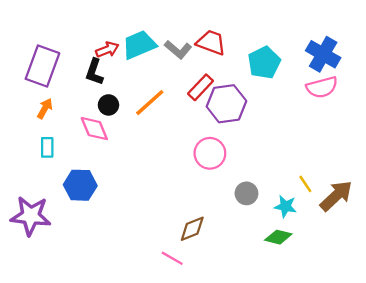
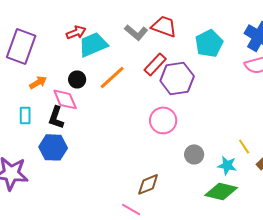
cyan trapezoid: (139, 45) -> (93, 44), moved
black L-shape: (94, 72) -> (56, 117), moved
orange arrow: (45, 108) -> (38, 82), moved, turned 30
green diamond: (278, 237) -> (221, 191), size x1.4

